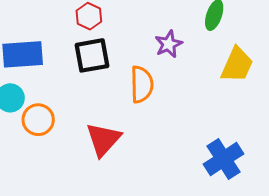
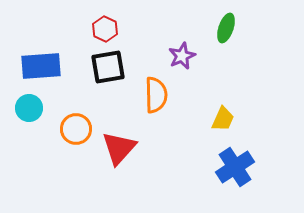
yellow trapezoid: (237, 65) -> (223, 119), moved, size x0.7
orange circle: (38, 120) -> (76, 129), moved

